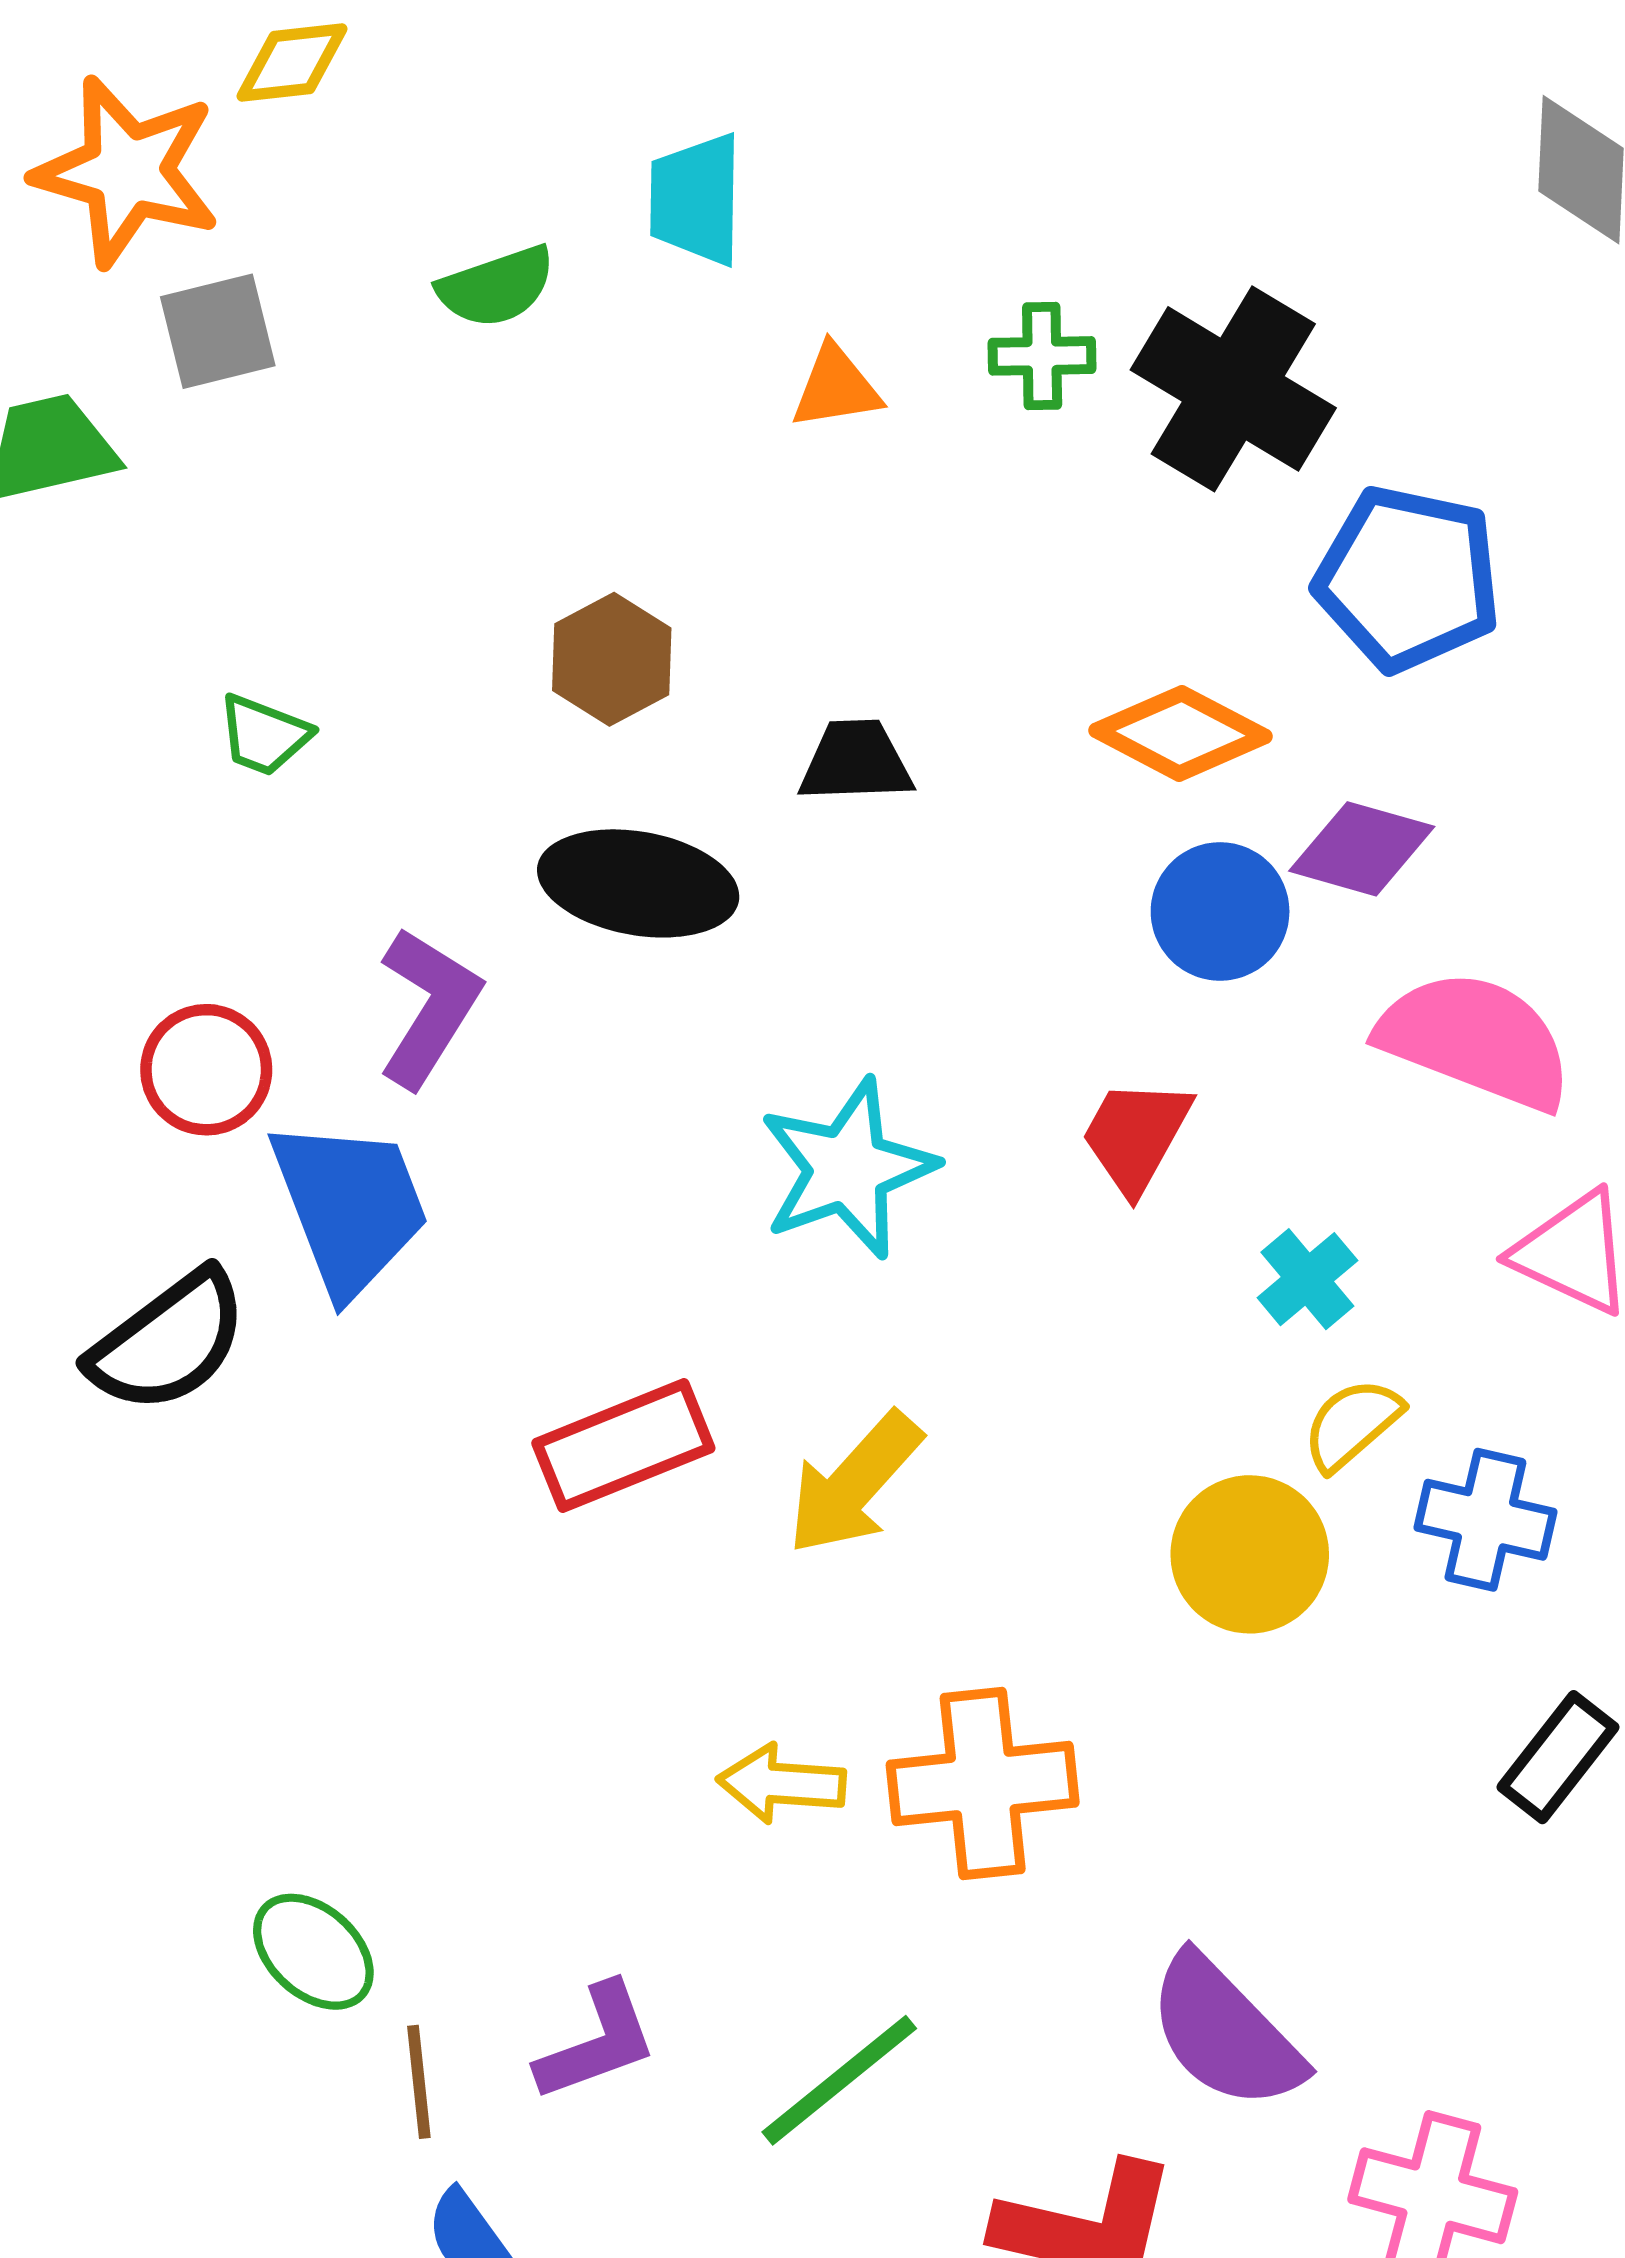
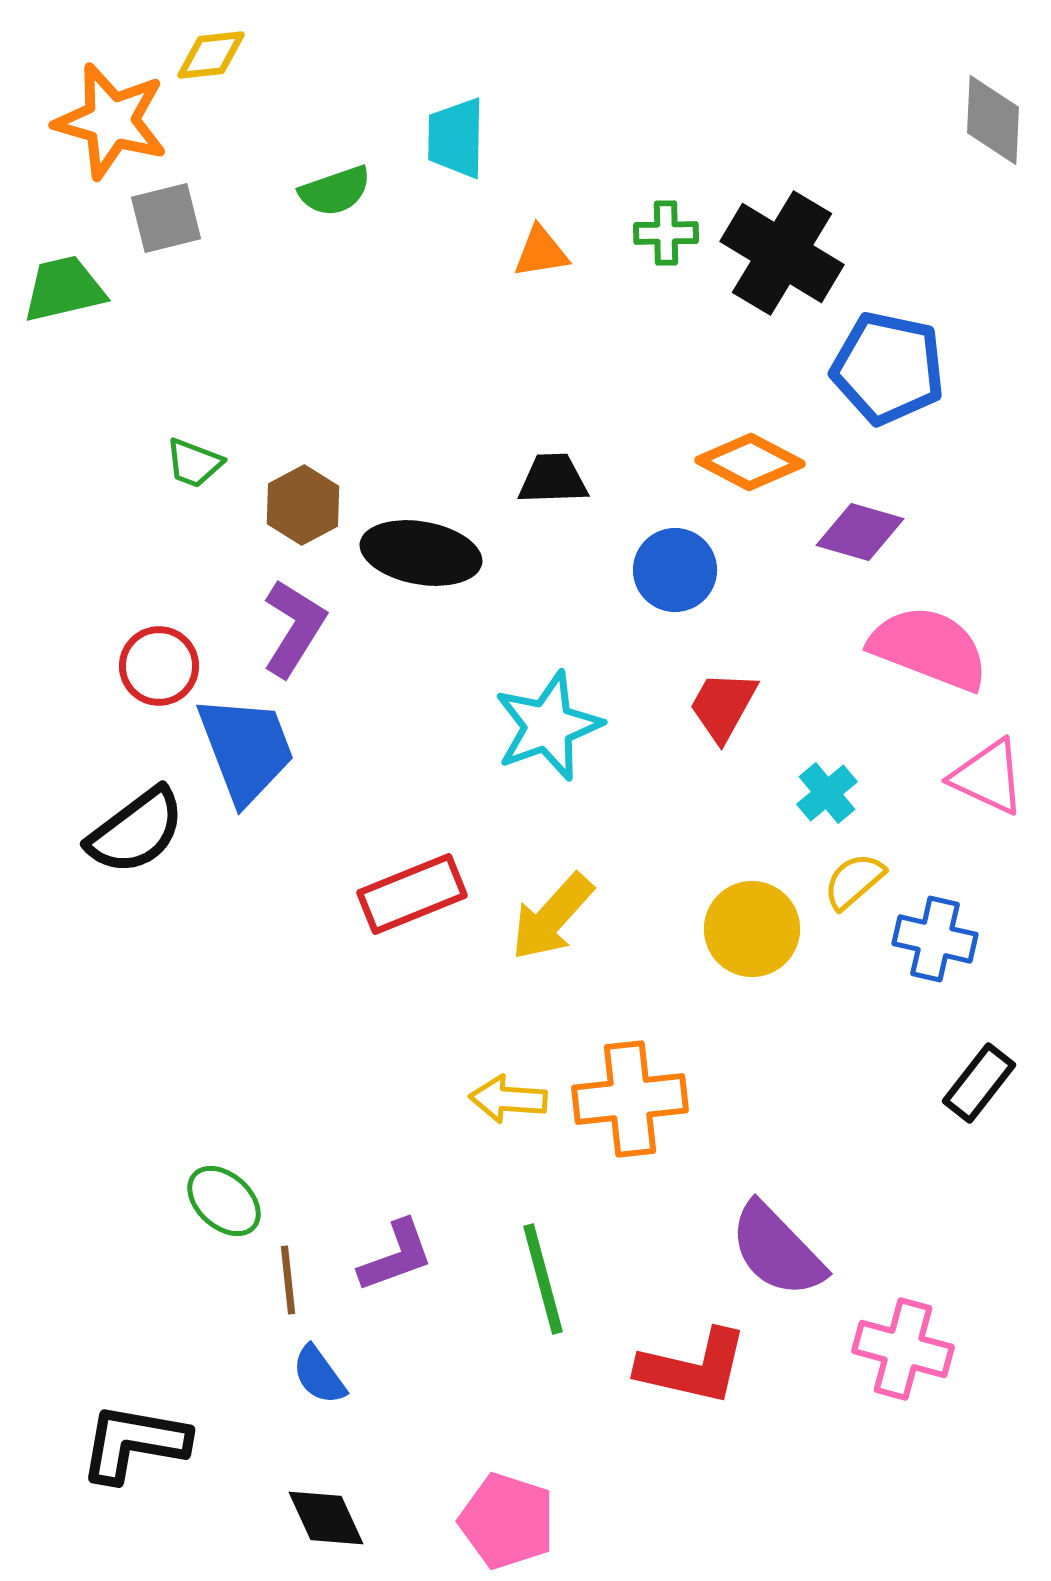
brown hexagon: (612, 659) -> (303, 505), moved
blue circle: (1220, 911) -> (675, 570), moved
yellow circle: (1250, 1554) -> (752, 929), moved
green line: (839, 2080) -> (543, 1279), turned -66

